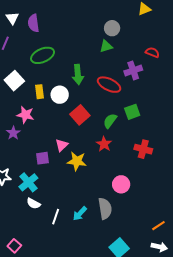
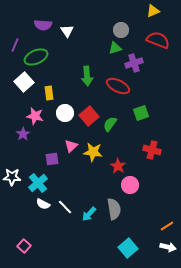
white triangle: (12, 18) -> (67, 31), moved
purple semicircle: (33, 23) -> (43, 25), turned -78
red semicircle: (152, 52) -> (158, 40), moved, size x1.6
green ellipse: (43, 55) -> (36, 57), moved
purple cross: (133, 70) -> (134, 63), moved
white circle: (60, 95) -> (65, 113), moved
green semicircle: (110, 121) -> (110, 124), moved
red star: (104, 144) -> (118, 166), moved
yellow star: (77, 161) -> (93, 152), moved
white line: (56, 217) -> (65, 207), moved, turned -63

